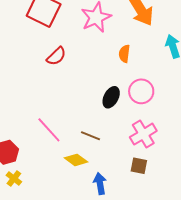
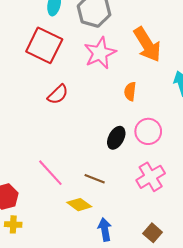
brown square: (139, 166) -> (153, 233), moved, turned 30
yellow cross: (14, 179) -> (13, 224), turned -35

